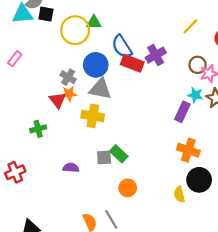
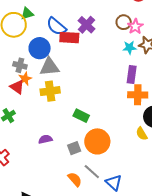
purple rectangle: (182, 112) -> (132, 75), moved
gray square: (104, 157) -> (74, 148), moved
orange circle: (128, 188) -> (97, 141), size x1.6

